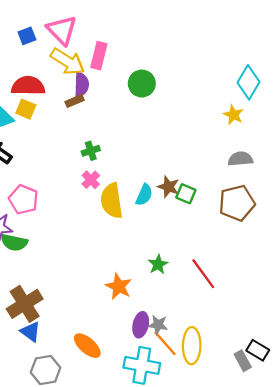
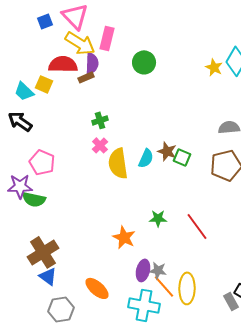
red semicircle: (28, 86) -> (63, 64), moved
yellow star: (233, 115) -> (214, 67), moved
green star: (158, 264) -> (158, 218), turned 30

